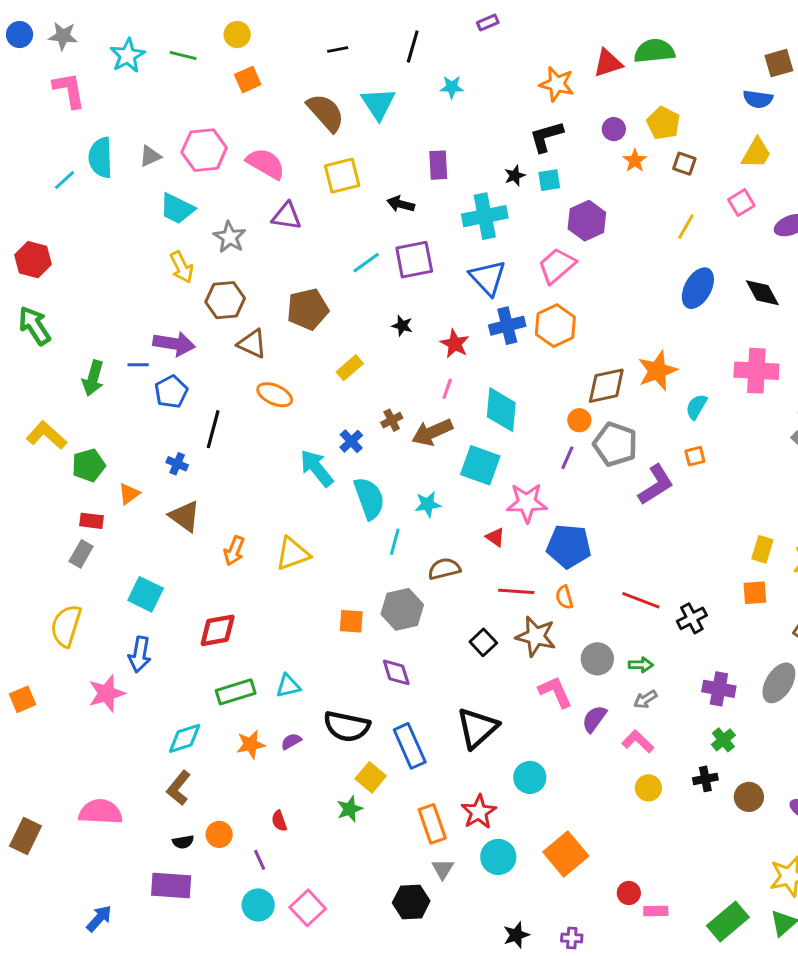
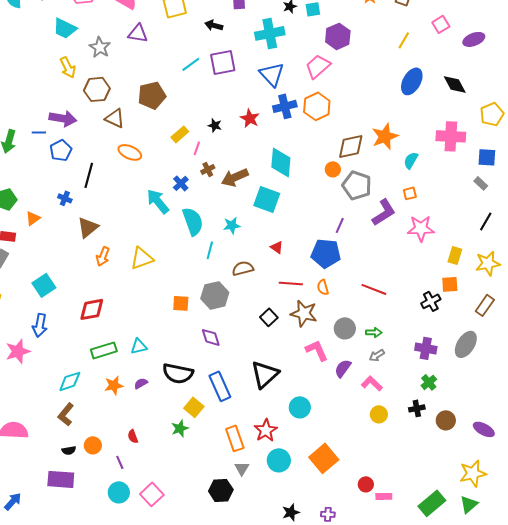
black star: (402, 326) -> (215, 125), moved
pink line: (447, 389) -> (197, 148), moved
purple line: (567, 458) -> (340, 225), moved
pink star: (527, 503) -> (421, 228), moved
brown triangle: (185, 516) -> (88, 227), moved, turned 45
cyan square: (146, 594) -> (44, 285), turned 30
black cross: (692, 618) -> (431, 301), moved

